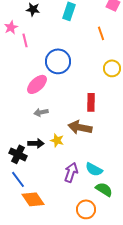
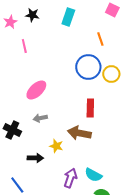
pink star: (11, 27) -> (10, 22), moved
blue circle: (58, 61) -> (88, 67), moved
black arrow: (36, 143) -> (35, 158), moved
black cross: (18, 154) -> (12, 130), moved

